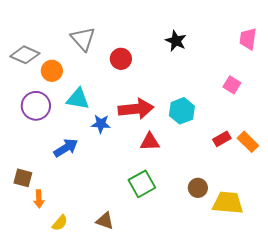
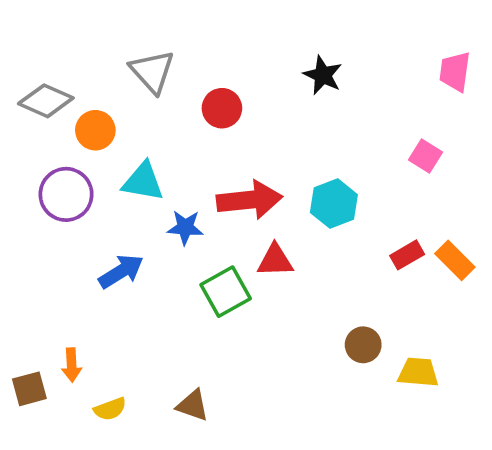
brown square: (23, 178) -> (29, 389), moved, turned -30
green square: (142, 184) -> (226, 292), moved
yellow trapezoid: (228, 203) -> (418, 372), size x0.7
yellow semicircle: (60, 223) -> (110, 409), turned 30

